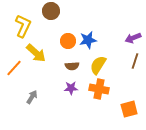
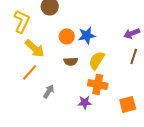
orange line: (14, 68) -> (30, 72), moved
purple star: (71, 88) -> (85, 102), moved
gray arrow: (32, 97) -> (49, 91), moved

